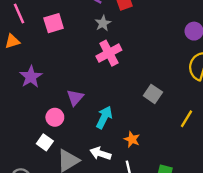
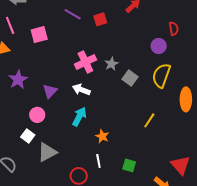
gray star: (103, 23) -> (111, 64), moved
gray square: (153, 94) -> (130, 78), moved
purple triangle: (75, 98) -> (50, 91), moved
white arrow: (100, 154) -> (81, 90), moved

